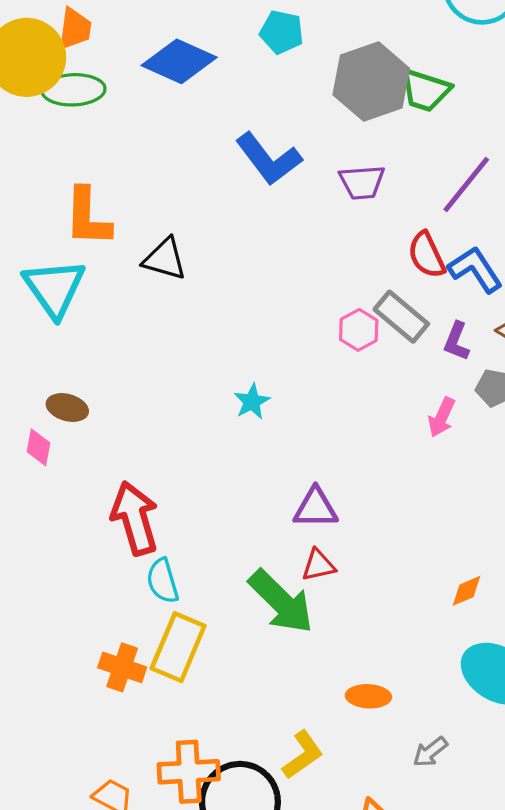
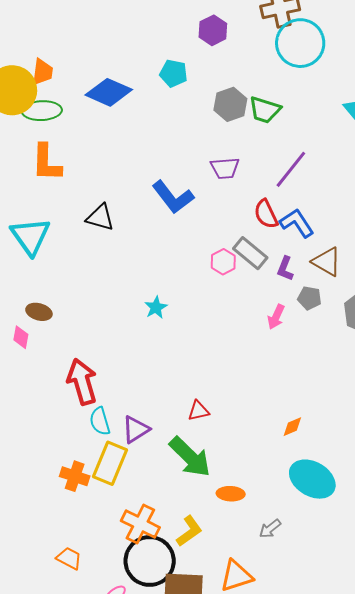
gray hexagon: (371, 82) -> (230, 104), size x0.7
blue L-shape: (269, 159) -> (173, 197), moved
orange L-shape: (88, 217) -> (46, 163), moved
purple triangle: (316, 508) -> (136, 429), moved, turned -32
green arrow: (281, 602) -> (190, 457), moved
orange cross: (189, 772) -> (140, 524), moved, turned 30

